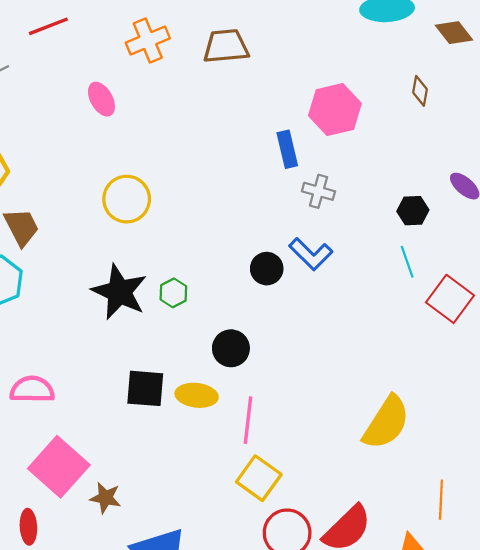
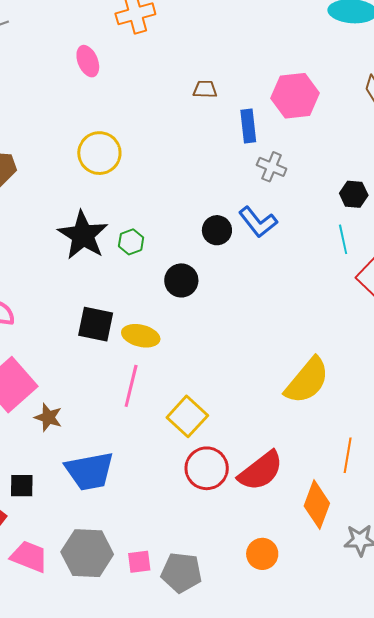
brown trapezoid: (226, 46) -> (205, 89), moved, size x0.6
black circle: (231, 348) -> (181, 280), moved
pink line: (248, 420) -> (131, 386), moved

